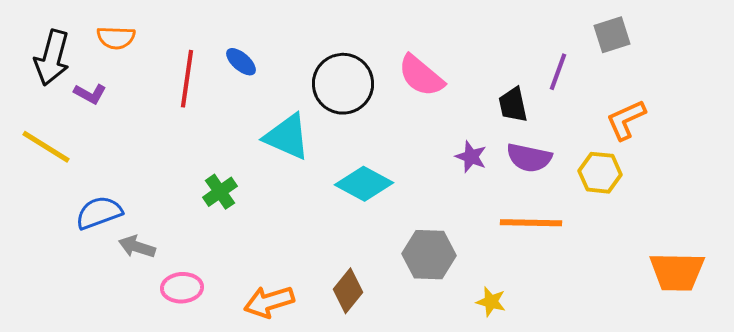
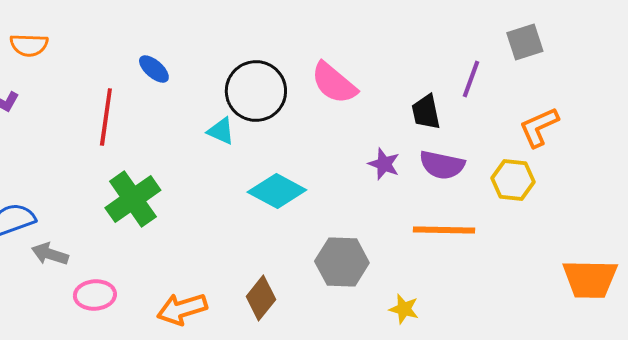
red line: (187, 79) -> (106, 117), moved
cyan triangle: (287, 137) -> (221, 131), moved, size x0.6
green cross: (220, 192) -> (133, 199), size x1.6

